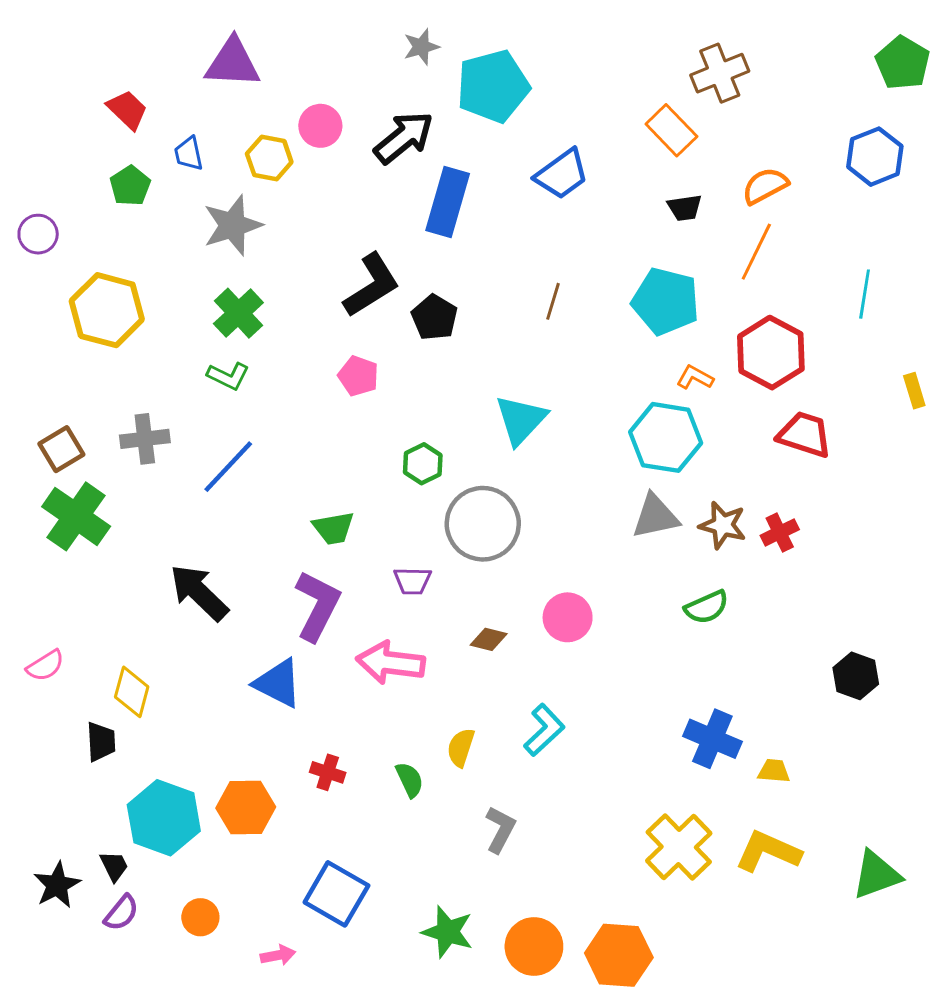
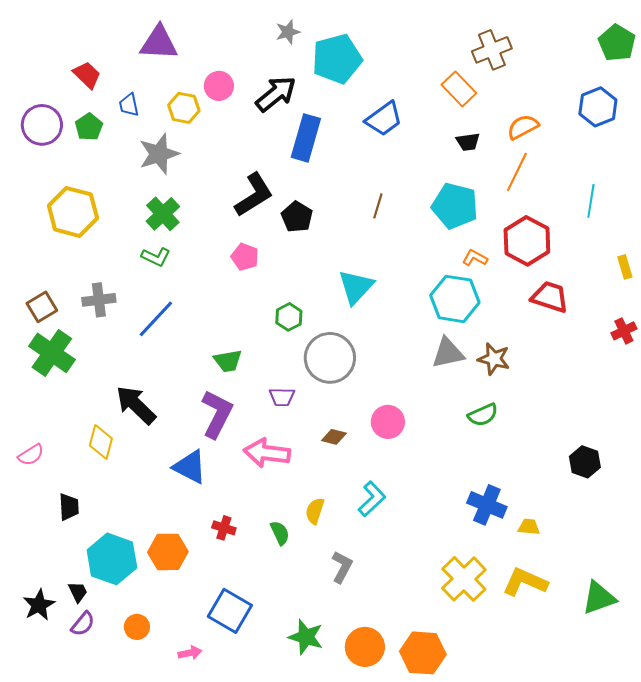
purple circle: (38, 234) -> (42, 125), moved, size x1.5
red cross: (780, 533) -> (624, 331), moved
yellow diamond: (132, 692) -> (101, 442), moved

